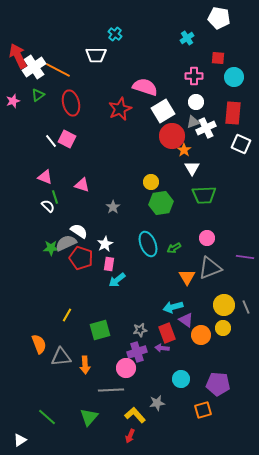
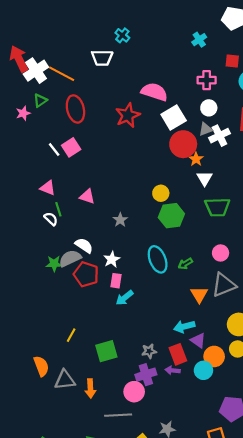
pink star: (13, 101) -> (23, 113), moved
pink square: (67, 139) -> (71, 147), turned 30
cyan circle: (181, 379) -> (203, 370), moved

